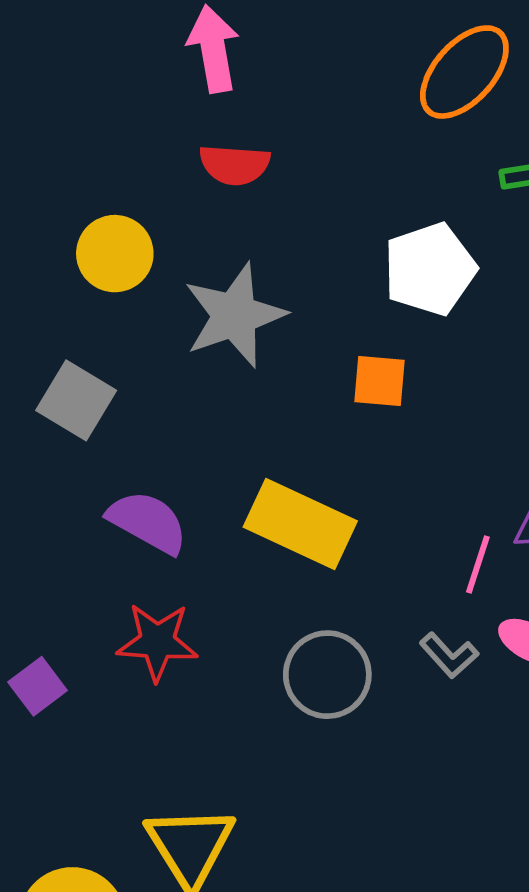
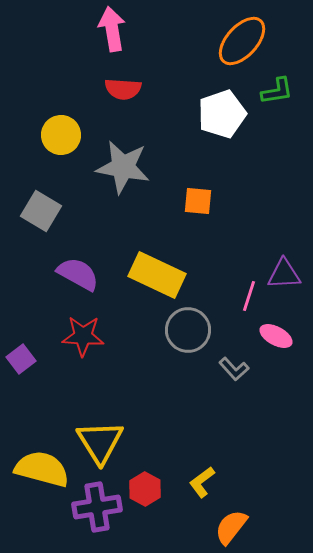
white pentagon: (430, 269) -> (222, 114), moved
gray star: (235, 315) -> (123, 167), turned 30
gray L-shape: (449, 655) -> (234, 369), moved
gray circle: (327, 675) -> (188, 330), moved

